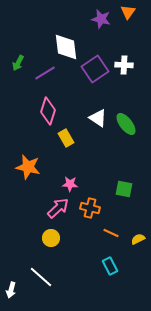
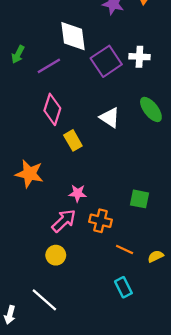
green ellipse: (126, 124) -> (151, 109), moved

